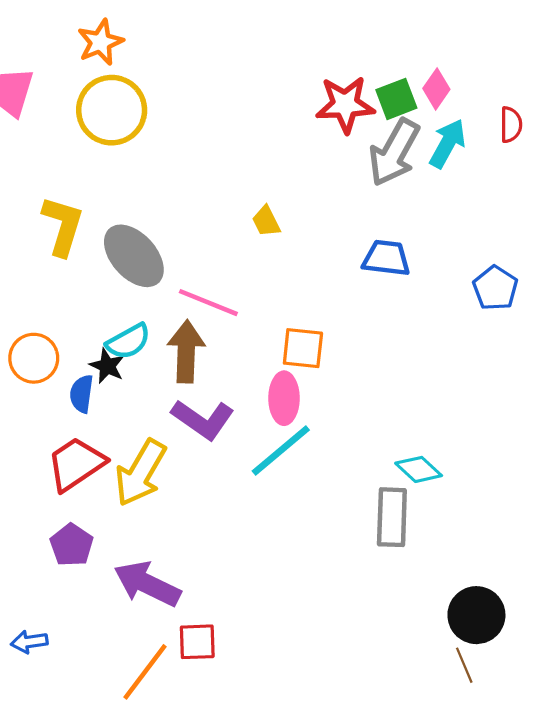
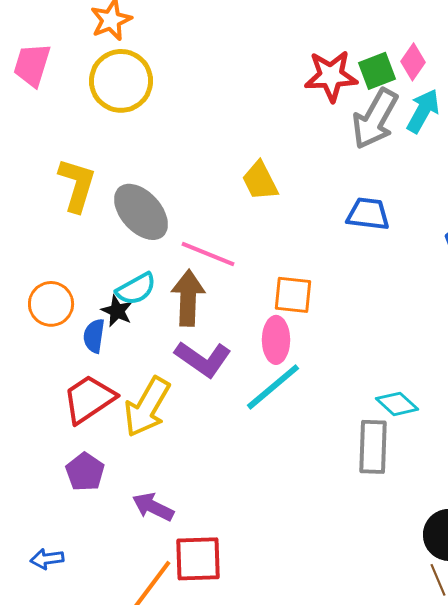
yellow trapezoid: (266, 221) -> (260, 181), size x1.4
purple arrow: (147, 584) -> (153, 507), size x0.7
red square: (197, 642) -> (198, 559), size x1.4

